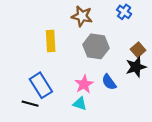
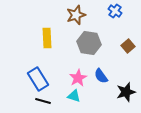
brown star: (82, 16) -> (76, 15), turned -30
black star: (136, 67) -> (126, 92), moved
black line: (30, 104) -> (43, 101), moved

